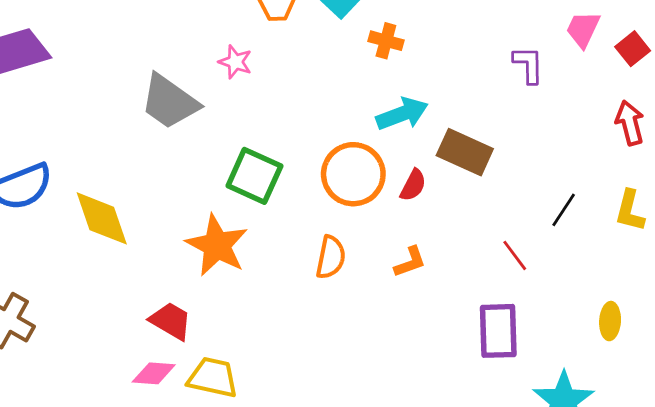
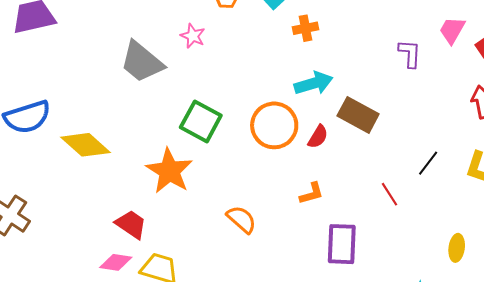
orange cross: (386, 41) -> (305, 28), turned -30
yellow diamond: (102, 218) -> (85, 145), turned -33
orange semicircle: (331, 257) -> (241, 219), moved, turned -64
purple rectangle: (498, 331) -> (342, 244), moved

